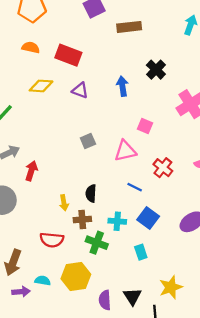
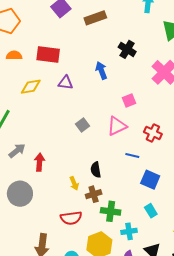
pink square: (145, 126) -> (129, 101), turned -32
cyan cross: (117, 221) -> (129, 231), moved

